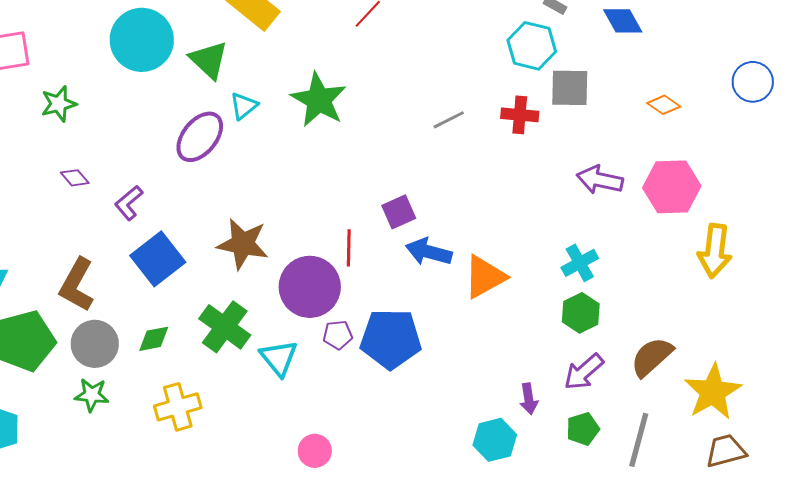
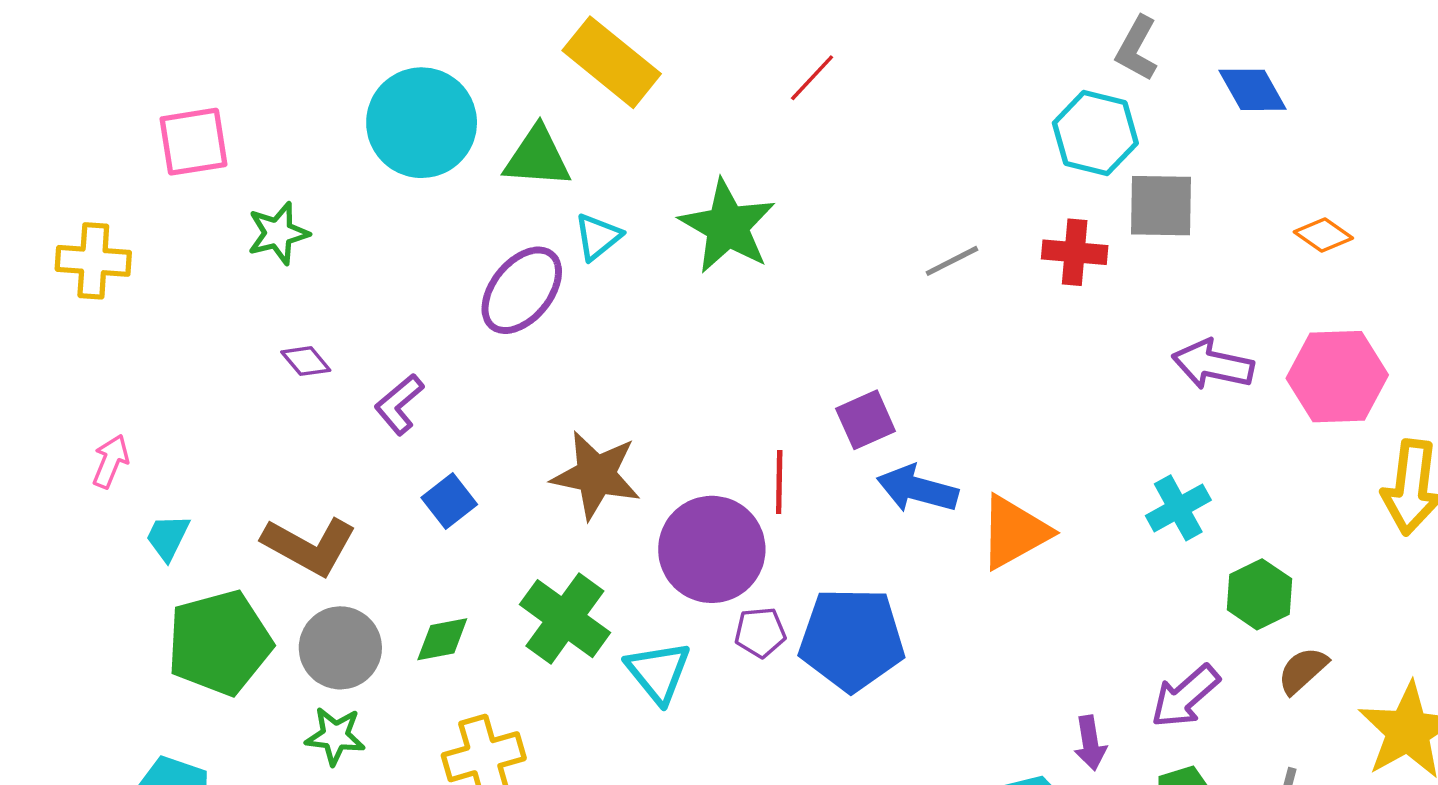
green triangle: (209, 60) -> (537, 157), turned -39
blue square: (158, 259) -> (449, 501), size x0.6
brown L-shape: (77, 285) -> (309, 546), turned -90
green hexagon: (581, 313) -> (1259, 594), moved
brown semicircle: (652, 357) -> (1303, 670), size x0.7

